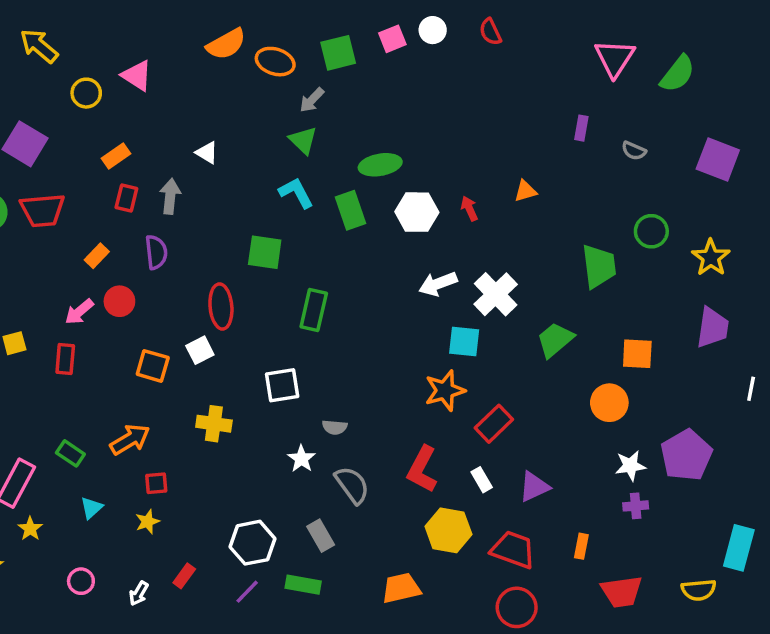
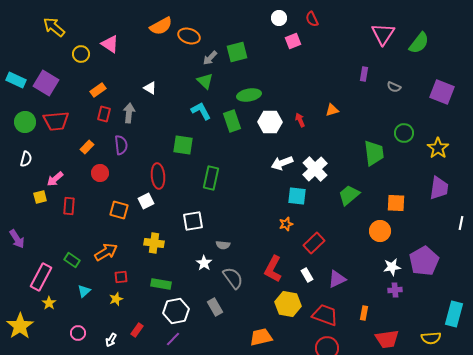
pink square: (392, 39) -> (293, 41), moved
green square: (338, 53) -> (237, 52), moved
pink arrow: (79, 312) -> (55, 179), moved
orange star: (445, 390) -> (286, 224), size x0.6
green rectangle: (303, 585) -> (161, 284), moved

